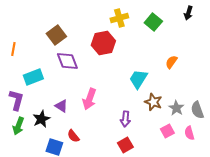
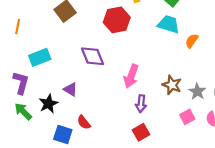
purple diamond: (67, 61) -> (93, 56), moved
cyan trapezoid: (138, 79) -> (169, 24), moved, turned 75
pink arrow: (89, 99) -> (131, 76), moved
green arrow: (18, 126) -> (23, 111), turned 114

